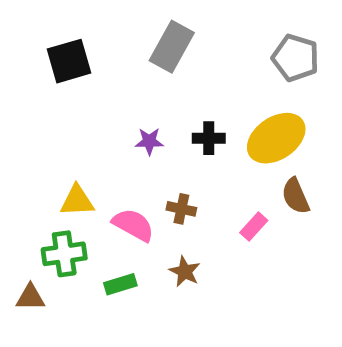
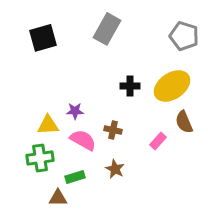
purple star: (149, 141) -> (75, 111), moved
brown triangle: (30, 297) -> (58, 198), moved

